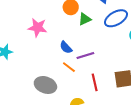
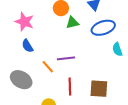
blue semicircle: (66, 47) -> (27, 46), moved

